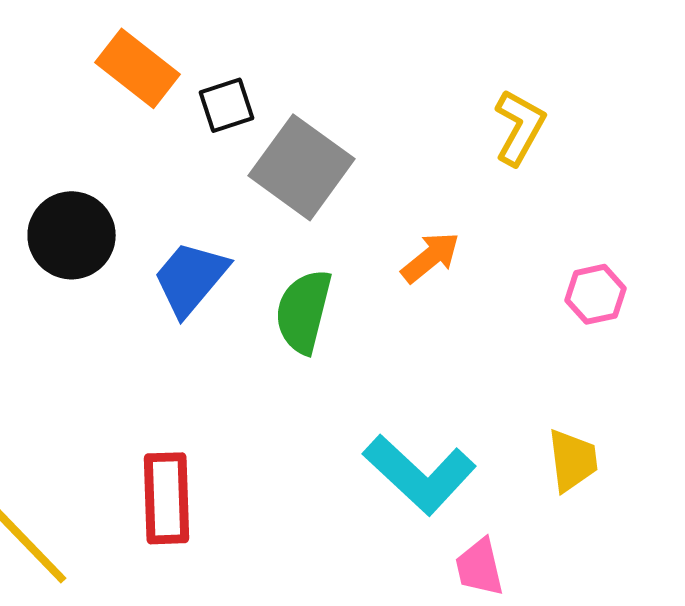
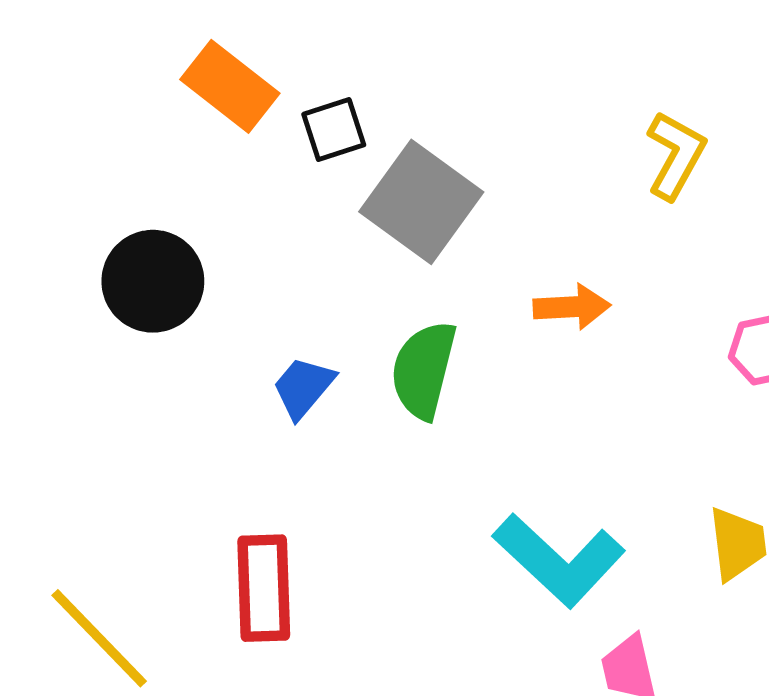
orange arrow: (430, 257) -> (572, 307), turned 36
blue trapezoid: (190, 278) -> (303, 387), moved, size x0.7

